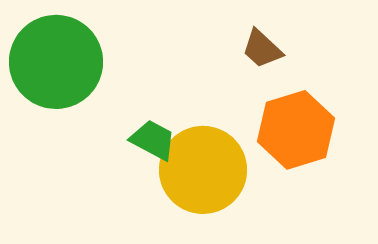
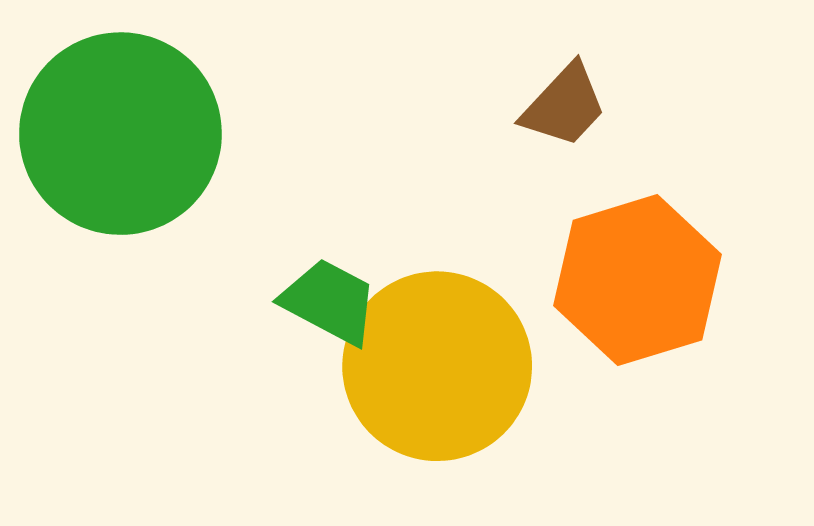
brown trapezoid: (262, 49) -> (564, 106), turned -90

